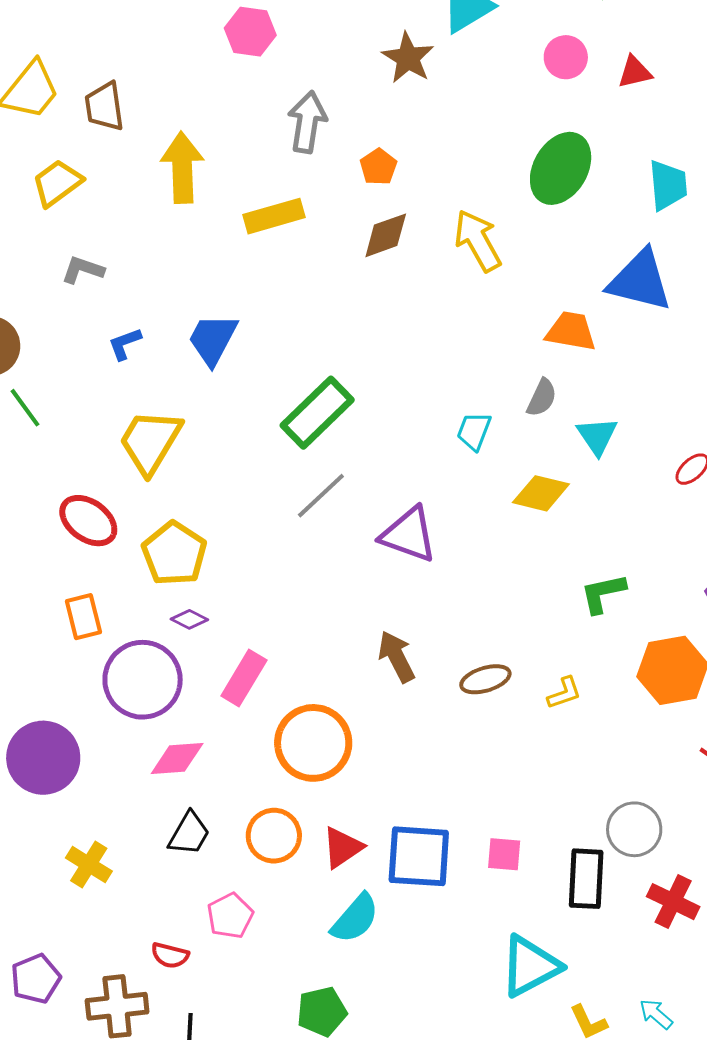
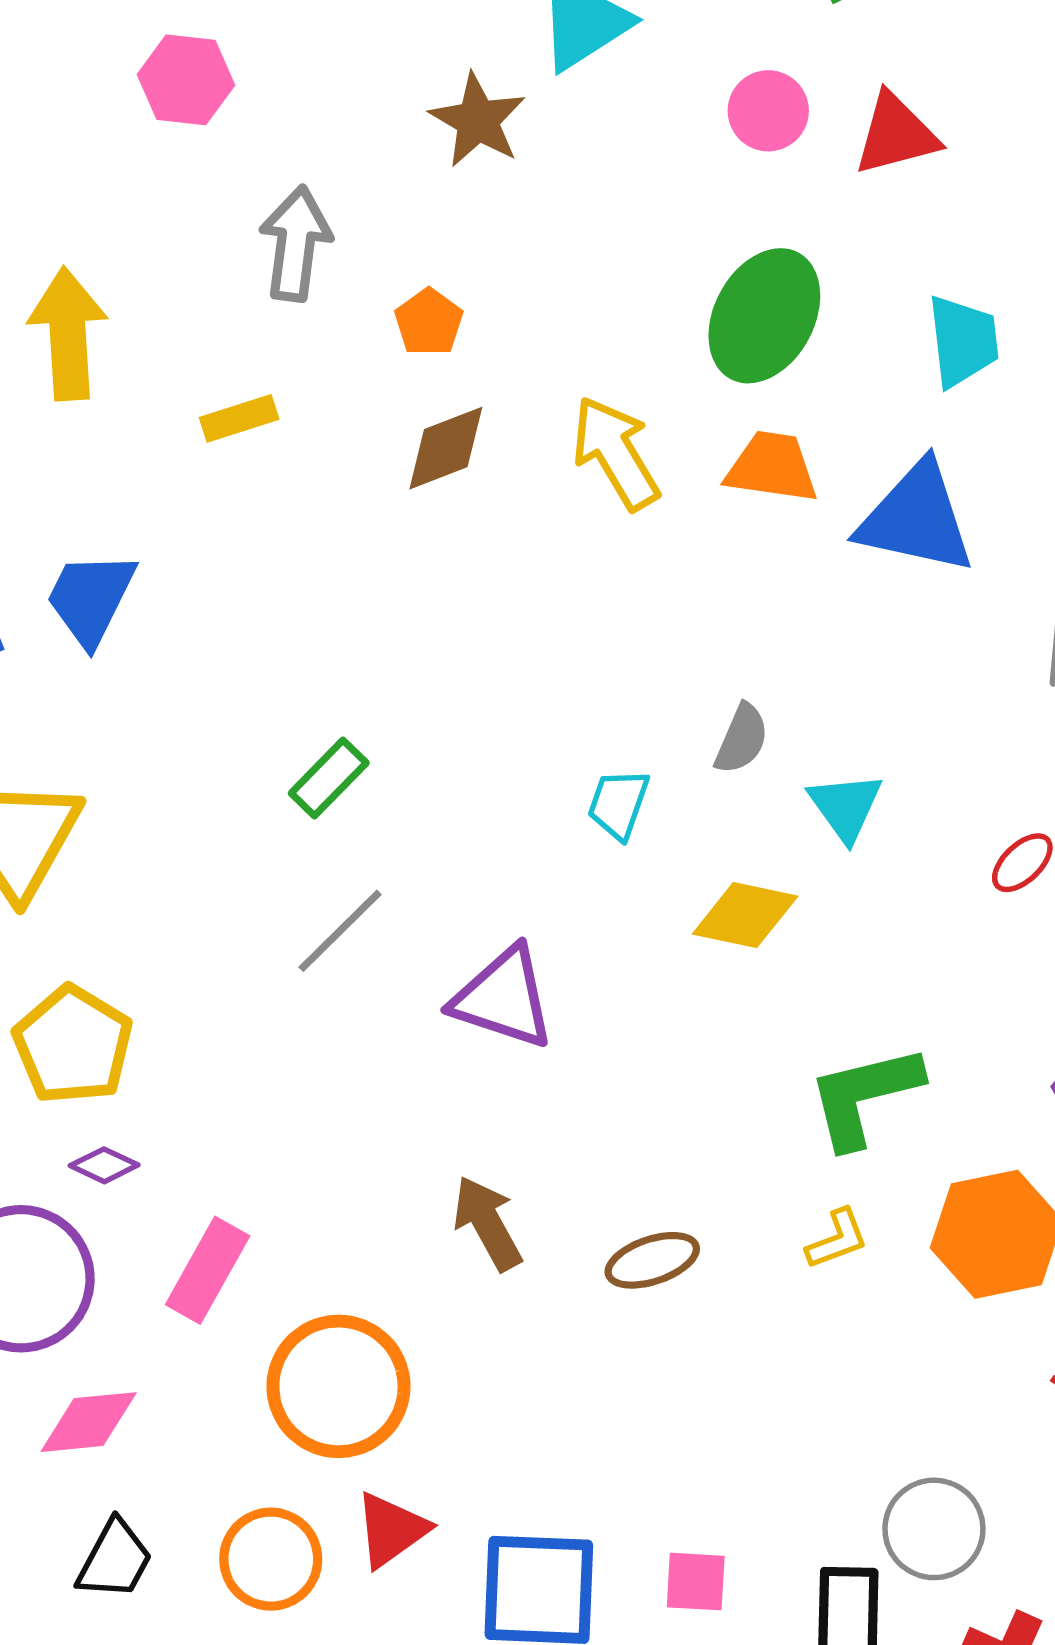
red triangle: (635, 72) -> (896, 134), size x1.4
yellow rectangle: (274, 216) -> (239, 418), size x0.7
orange trapezoid: (571, 331) -> (772, 467), moved
blue trapezoid: (213, 339) -> (91, 598), moved
green rectangle: (317, 413) -> (329, 778), size x0.6
green L-shape: (603, 593) -> (864, 1096), size x1.4
yellow L-shape: (564, 693) -> (837, 1239), moved
red triangle: (342, 847) -> (391, 1530), moved

